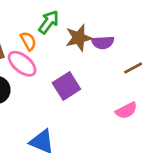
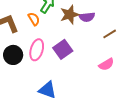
pink ellipse: (22, 64) -> (37, 50), moved, turned 70

